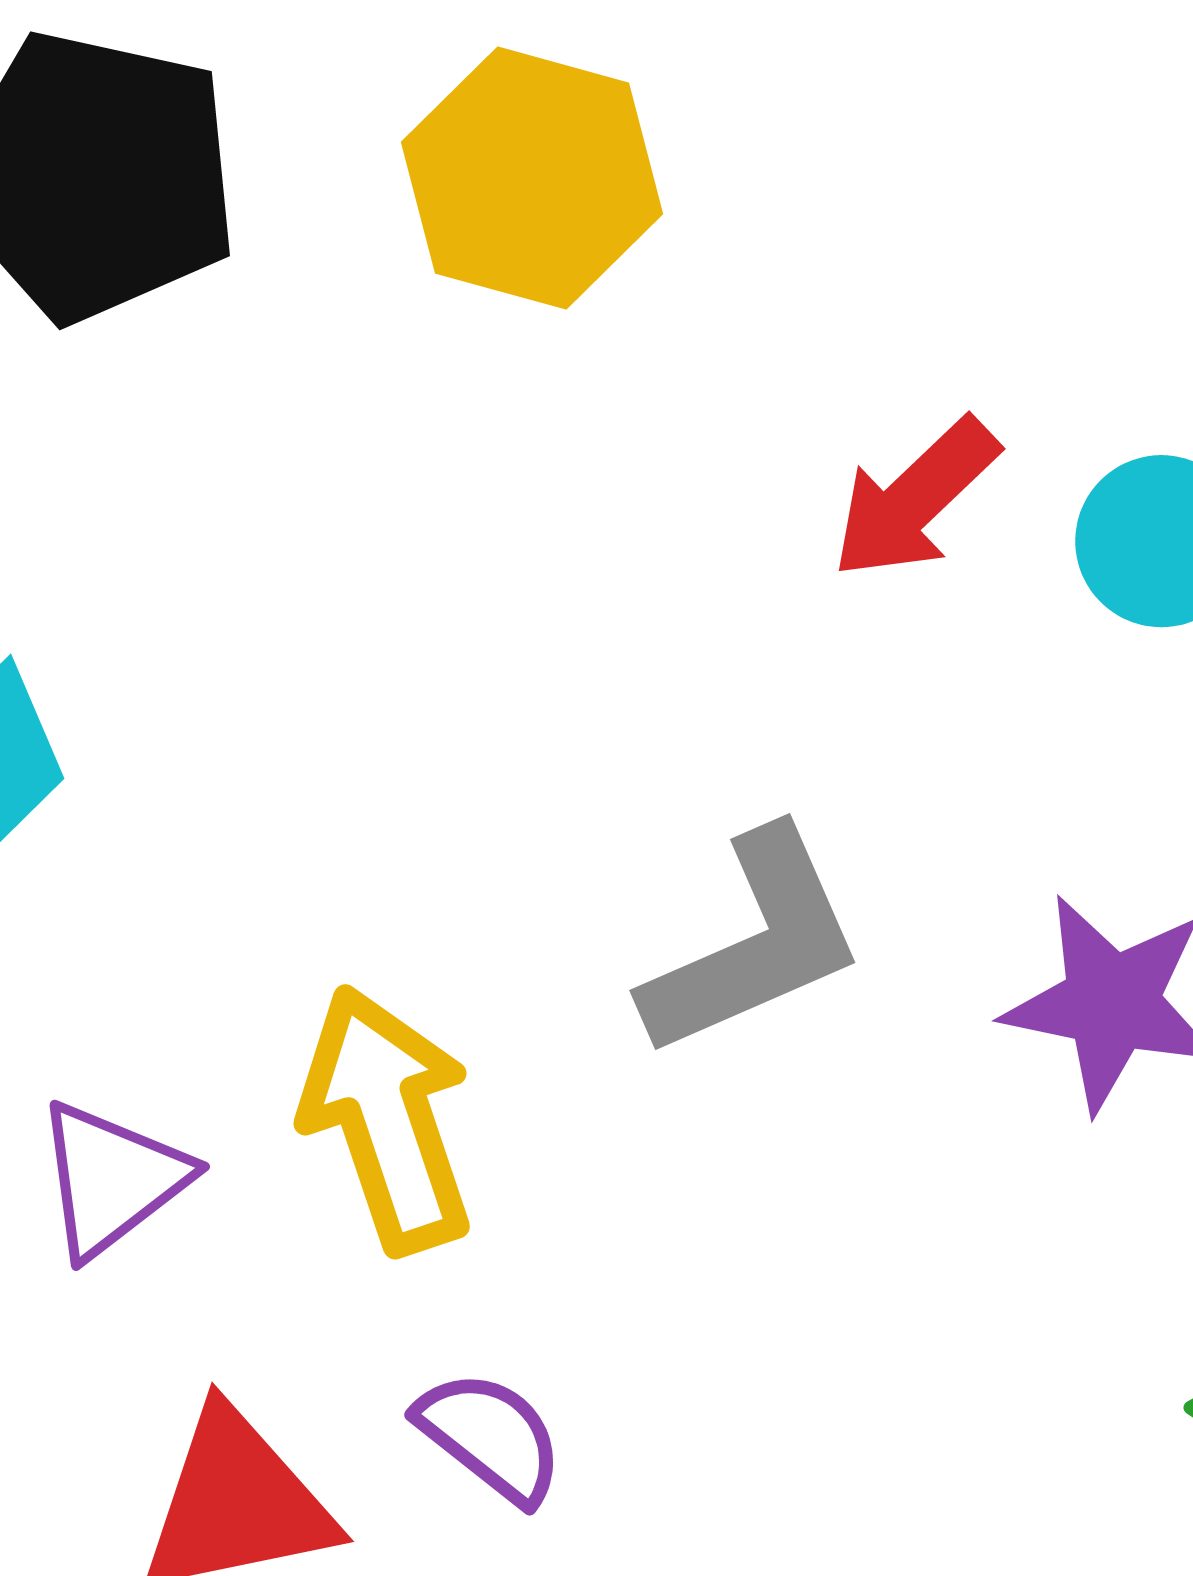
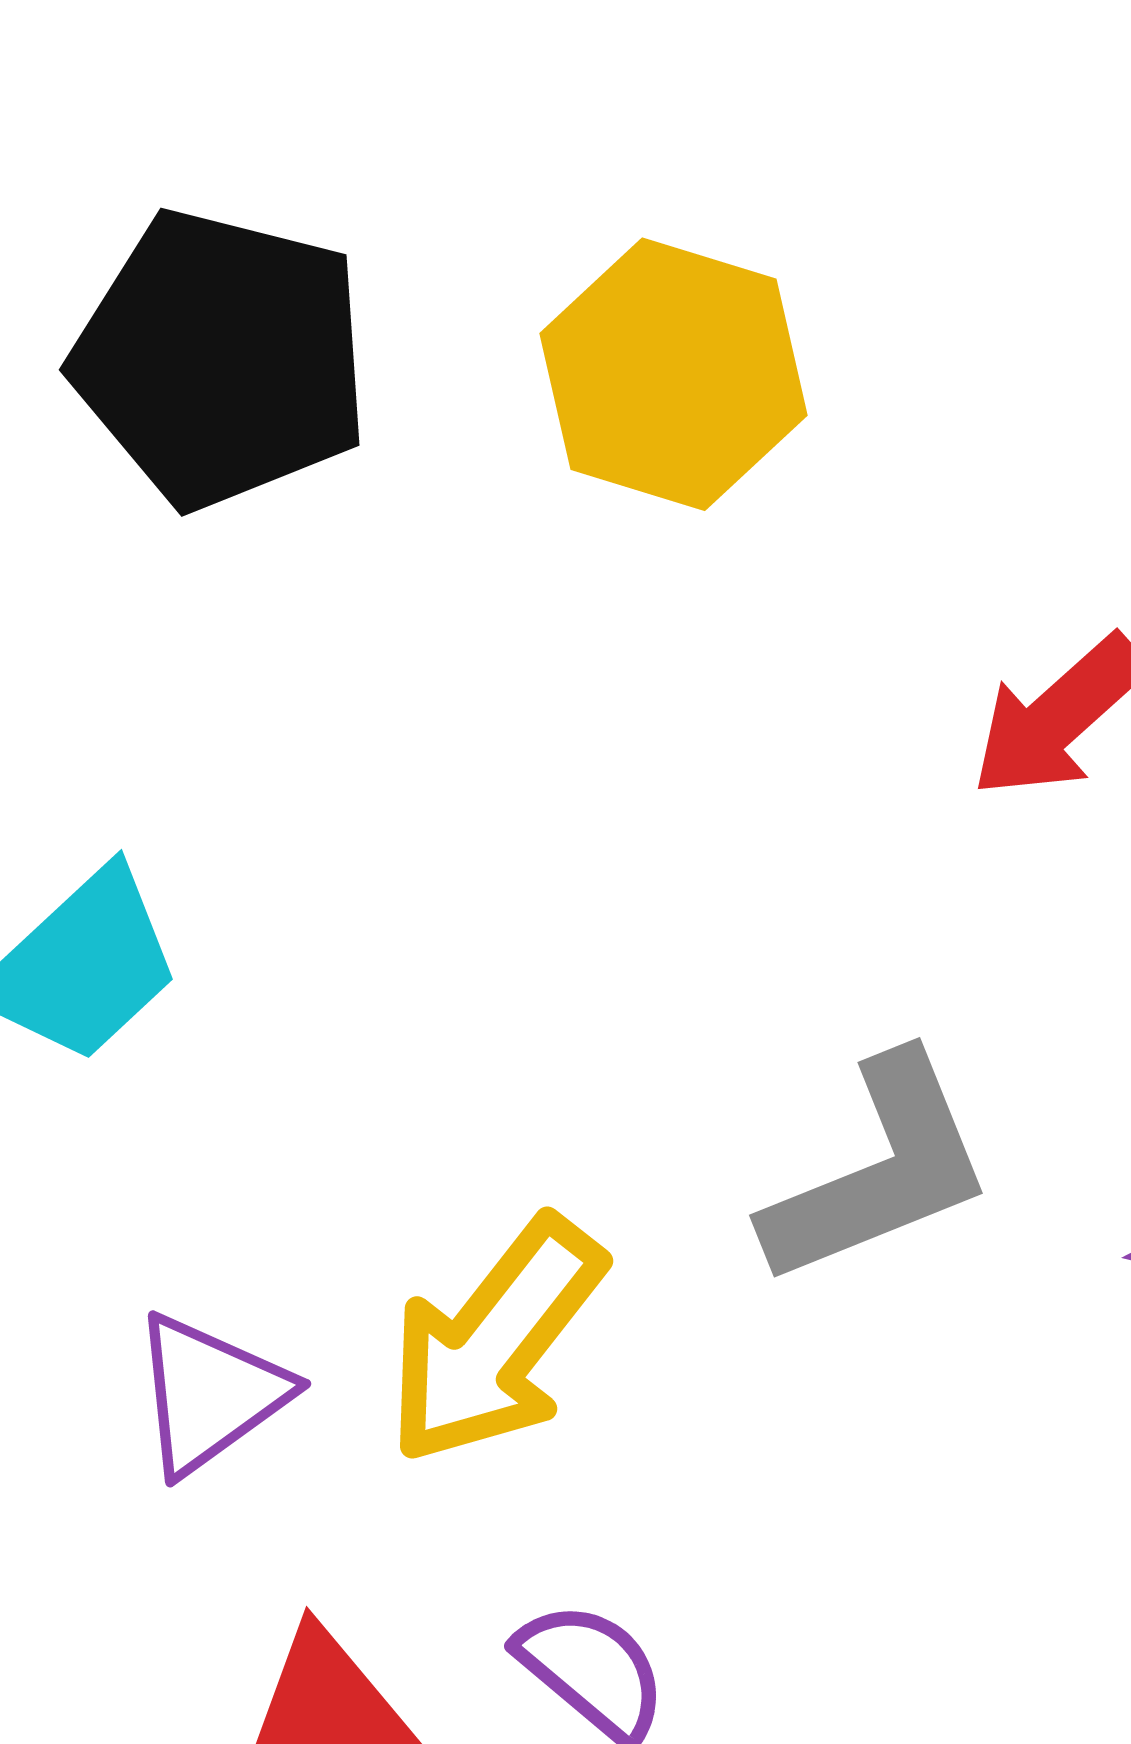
yellow arrow: (387, 1119) -> (495, 1341), turned -125

